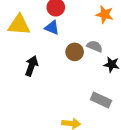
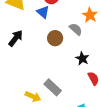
gray semicircle: (95, 46) -> (76, 29), moved
gray rectangle: (101, 100) -> (53, 87), moved

